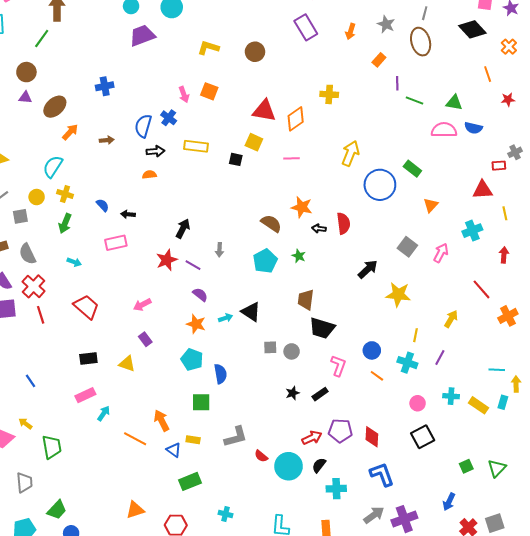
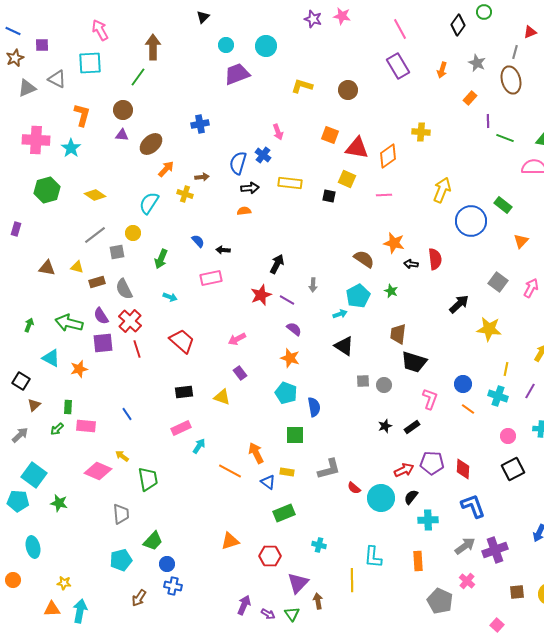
orange square: (209, 91) -> (330, 135), moved
yellow cross: (65, 194) -> (185, 194), moved
cyan arrow: (226, 318) -> (340, 314), moved

